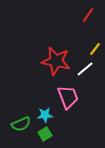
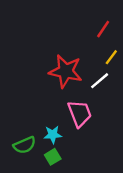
red line: (88, 15) -> (103, 29), moved

